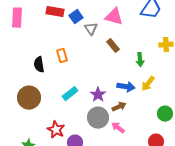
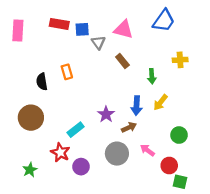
blue square: (76, 17) -> (82, 29), turned 32
blue arrow: (126, 87) -> (137, 106), turned 84
cyan rectangle: (70, 94) -> (76, 130), moved
gray circle: (98, 118) -> (117, 154), moved
pink arrow: (118, 128) -> (147, 150), moved

